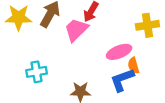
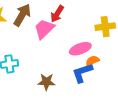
orange semicircle: (133, 65) -> (92, 61), turned 80

